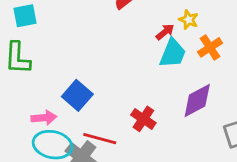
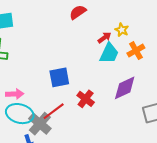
blue square: (77, 95) -> (59, 77), moved, turned 35
red line: (100, 139) -> (54, 111), turned -55

